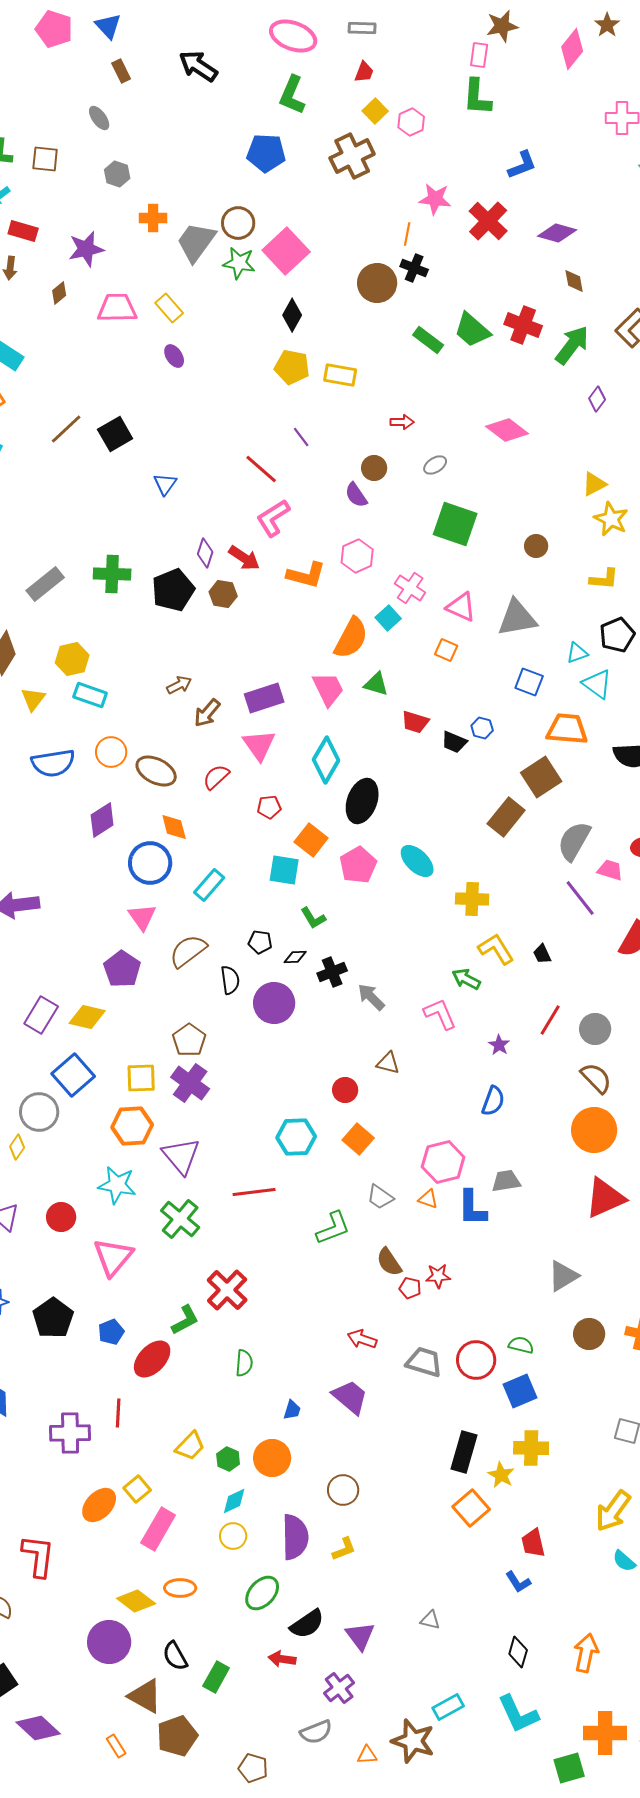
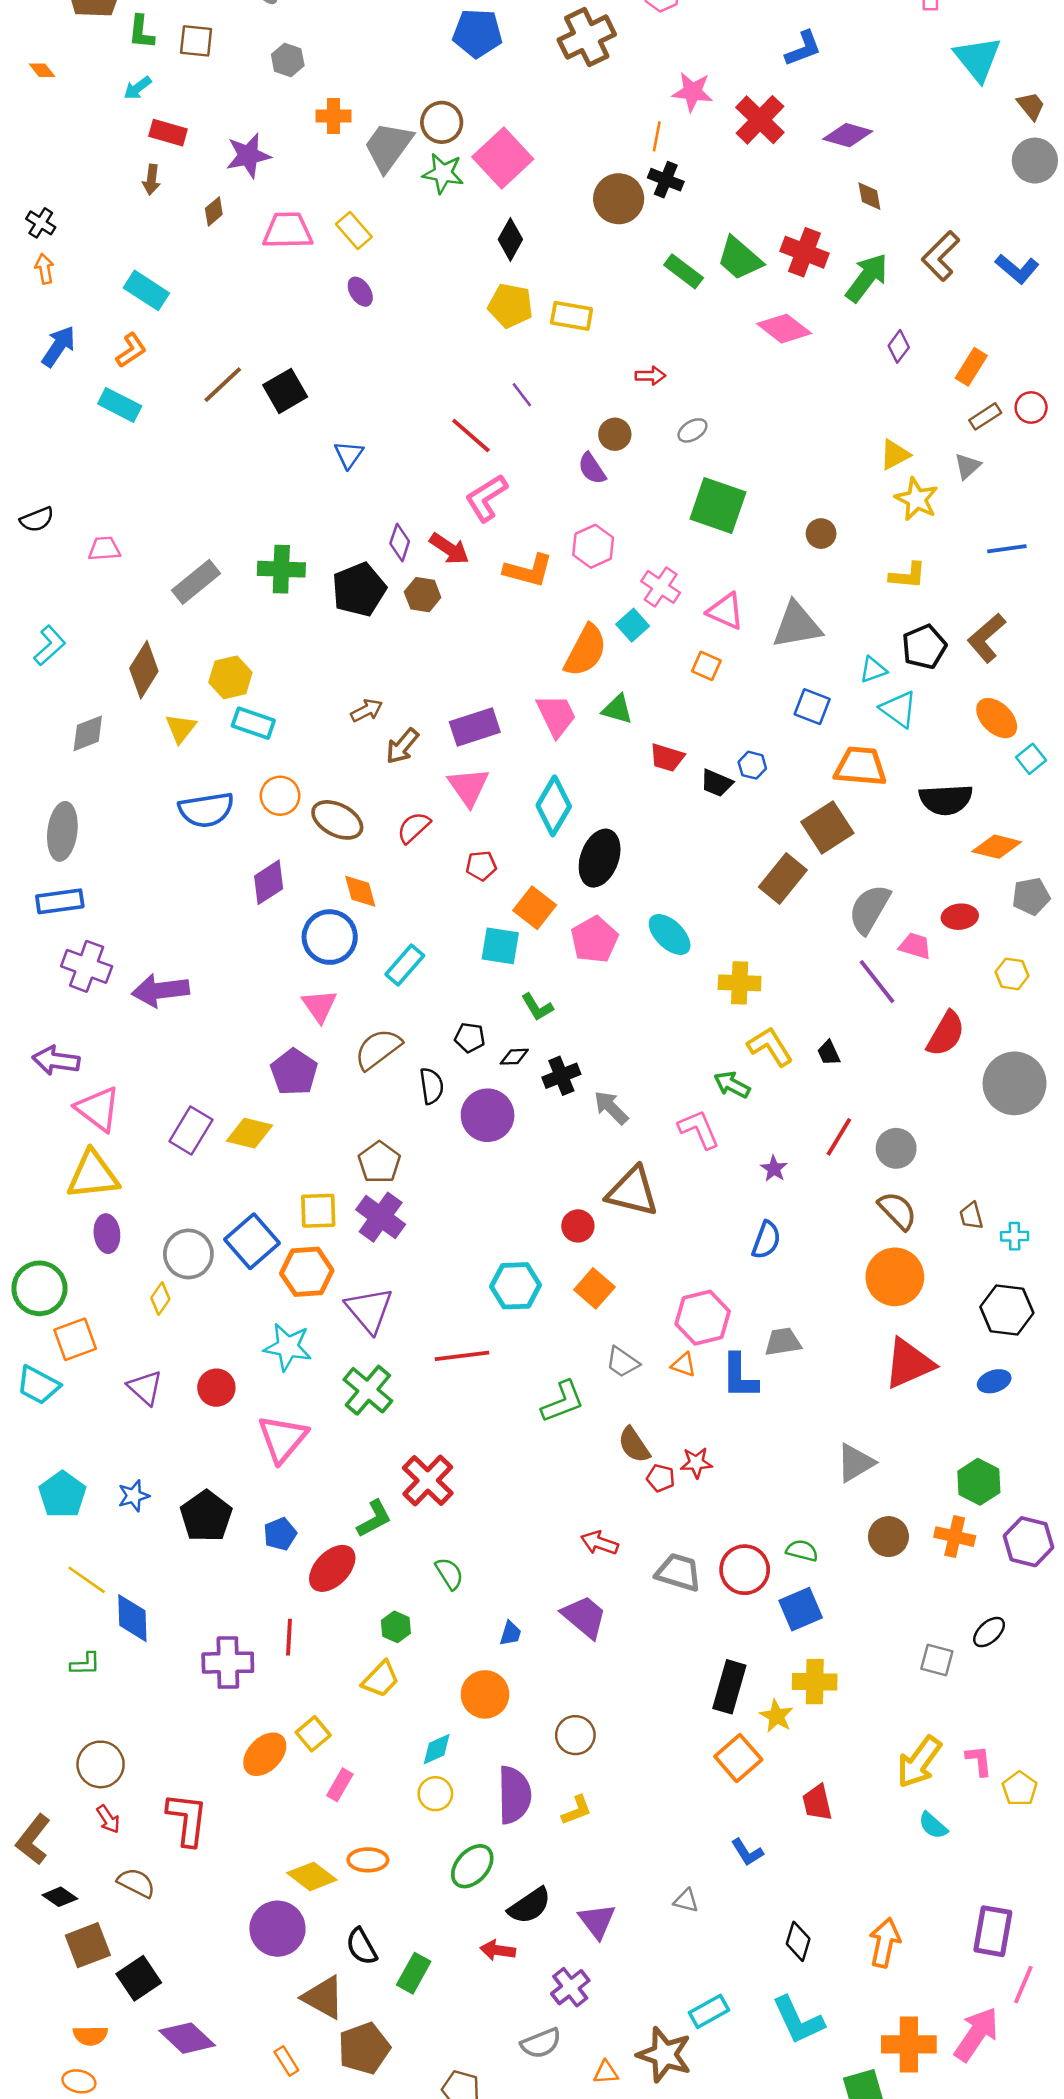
pink diamond: (507, 430) -> (784, 329), moved
brown triangle: (388, 1063) -> (633, 1192), size x1.8
blue square: (73, 1075) -> (252, 1241), moved
green semicircle: (244, 1363) -> (449, 1573), turned -36
green hexagon: (228, 1459) -> (396, 1627), moved
pink rectangle: (158, 1529) -> (340, 1785), size x0.6
blue L-shape: (518, 1582) -> (747, 1852), moved

